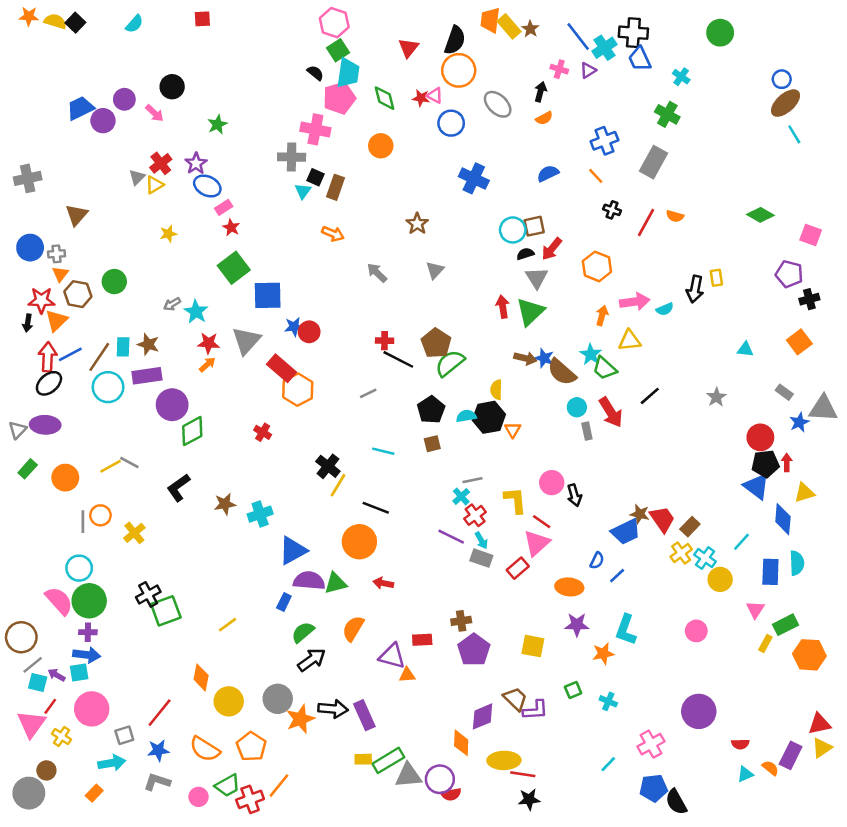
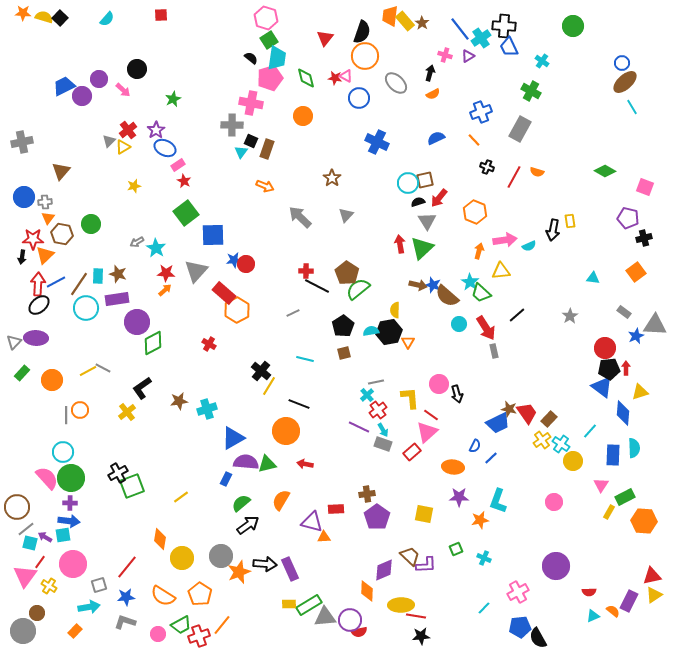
gray arrow: (377, 273) -> (300, 217), size x1.4
gray rectangle: (587, 431) -> (494, 351), moved
yellow cross: (134, 533) -> (127, 412), moved

